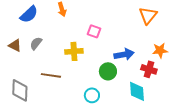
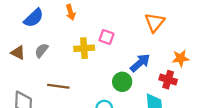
orange triangle: (148, 15) -> (155, 22), moved
yellow cross: (74, 51) -> (84, 48), moved
blue arrow: (124, 54) -> (140, 63), turned -30

